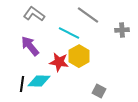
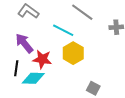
red star: (59, 62) -> (42, 59), moved
black line: (22, 84) -> (16, 68), moved

